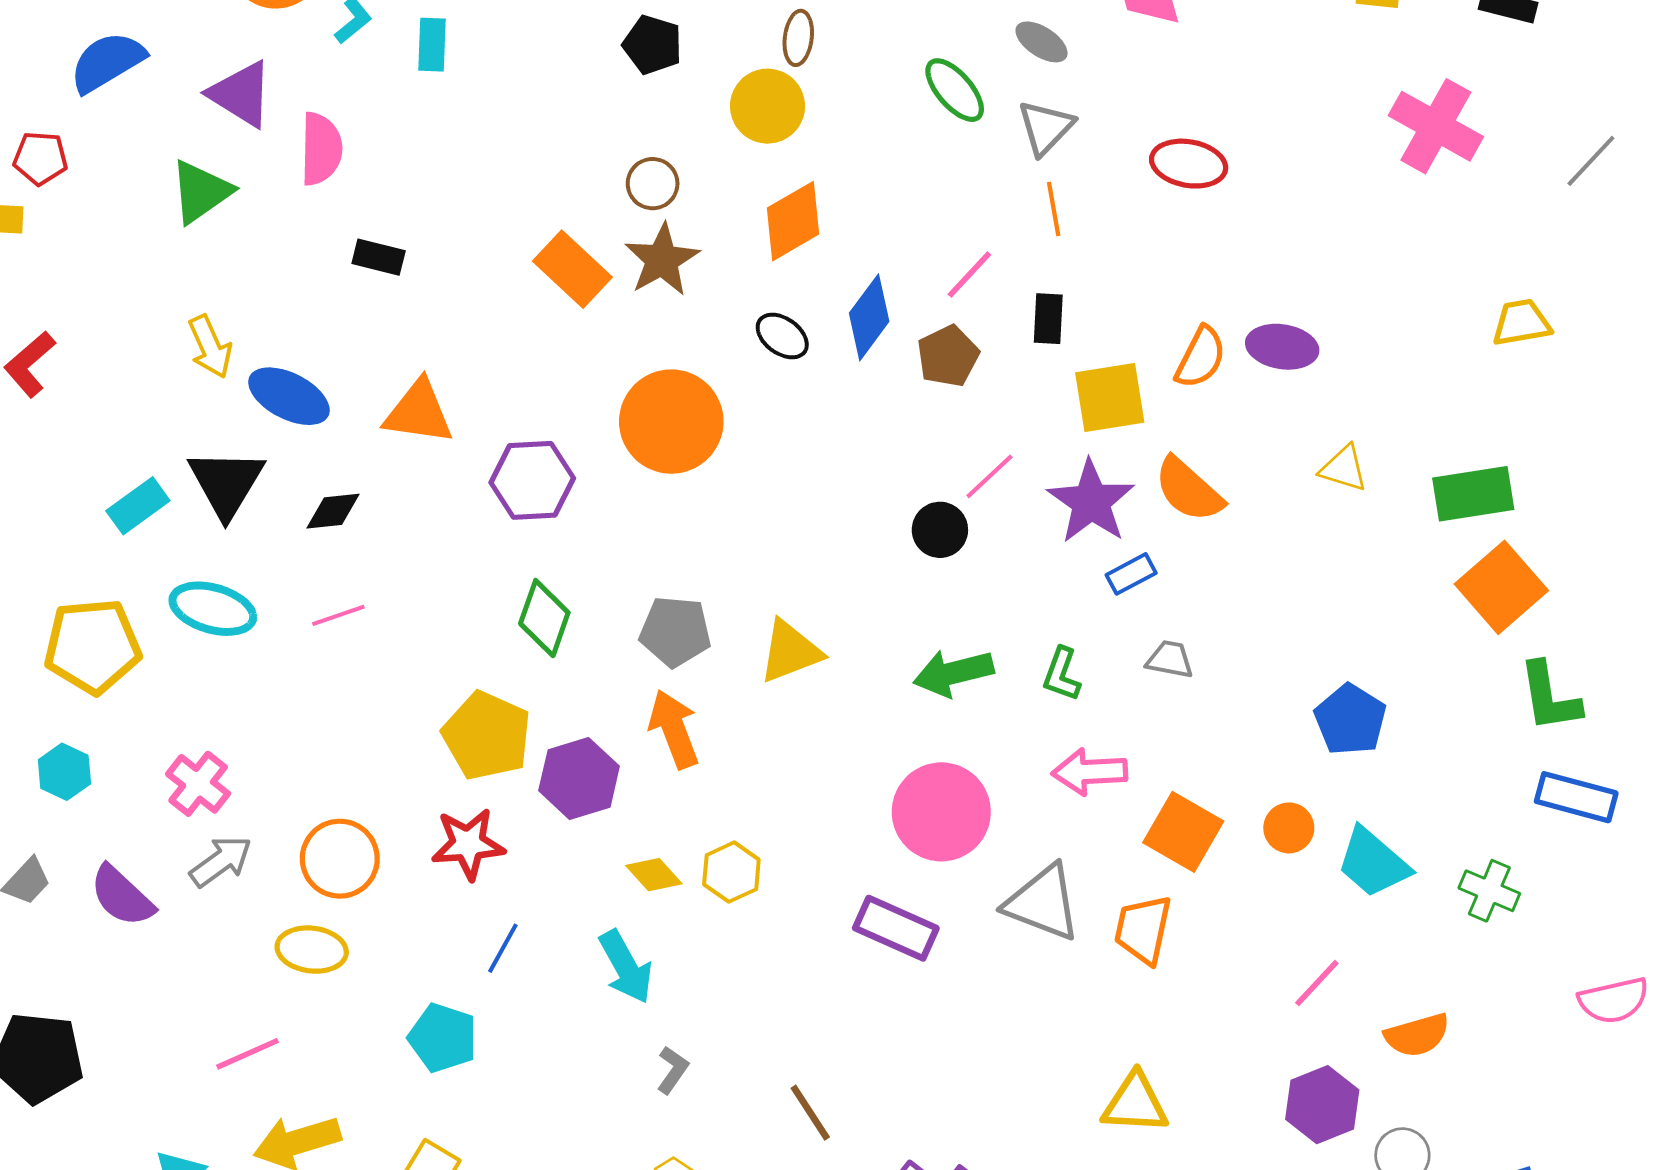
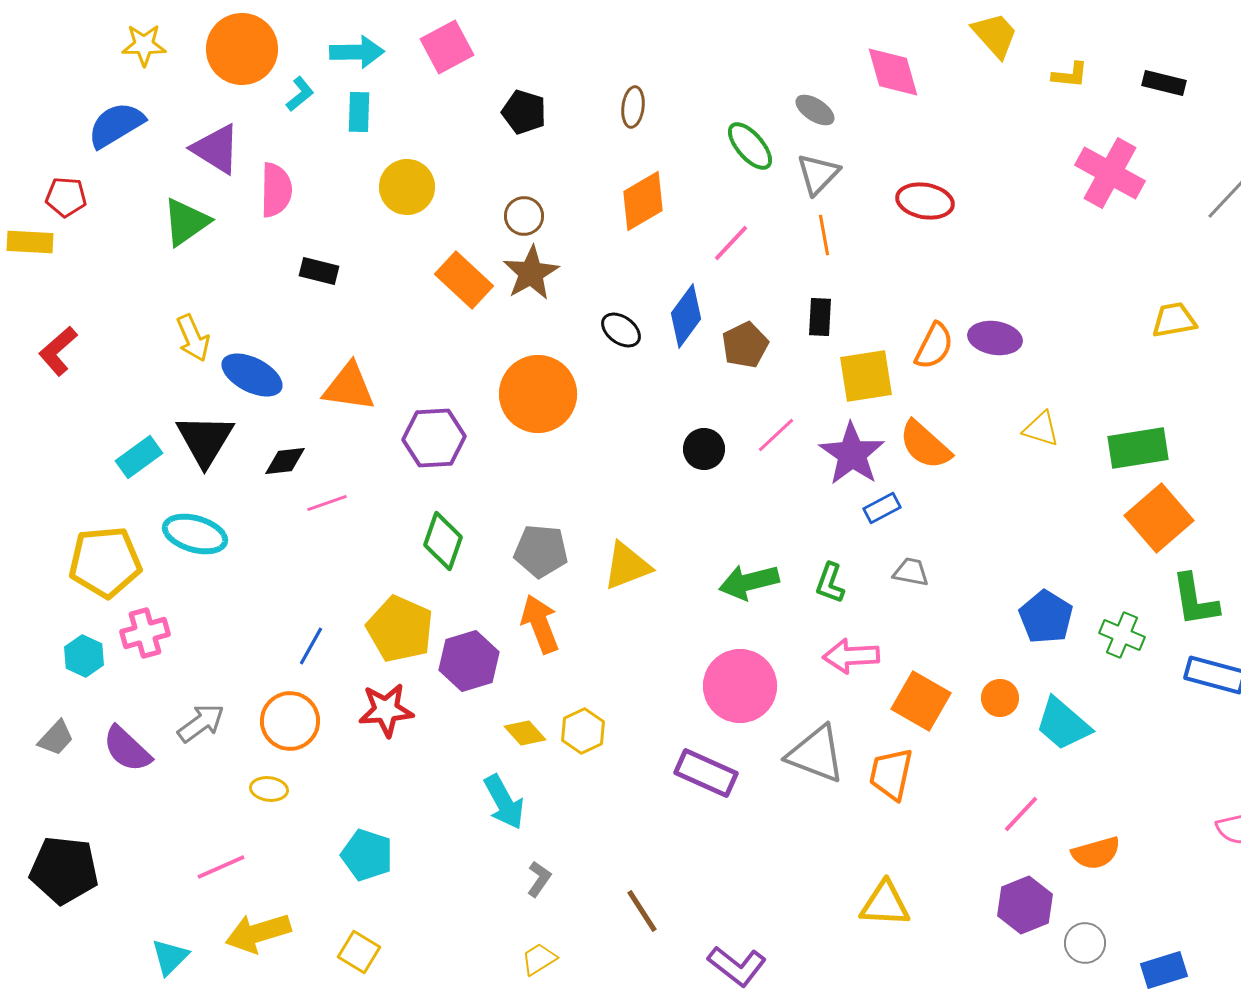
yellow circle: (768, 106) -> (407, 187), moved
orange diamond: (793, 221) -> (643, 201), moved
pink line: (969, 275) -> (731, 243), moved
black circle: (940, 530) -> (704, 449), moved
pink line: (338, 615) -> (327, 503), moved
pink cross: (198, 784) -> (145, 633), moved, turned 36
green cross: (1489, 891) -> (1122, 635), moved
blue line: (503, 948) -> (311, 646), moved
yellow ellipse: (312, 950) -> (269, 789), size x0.7

